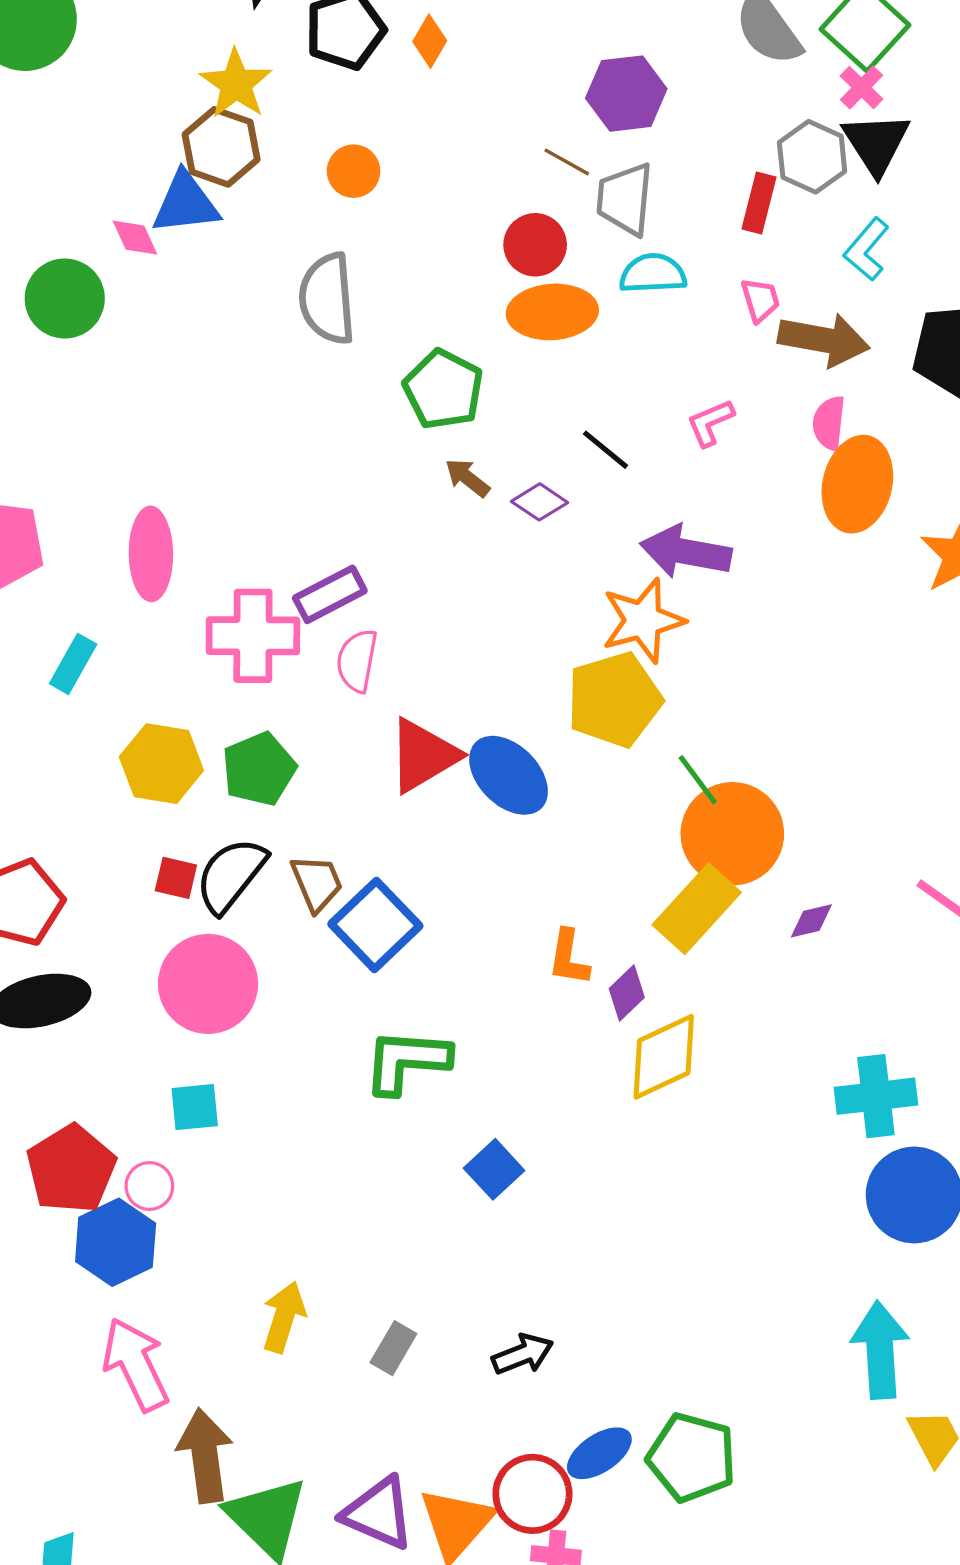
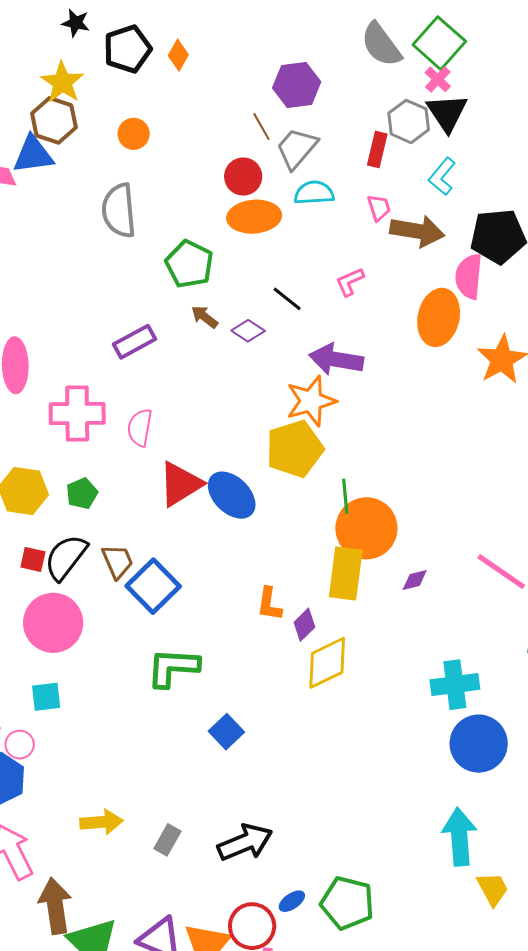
brown line: (567, 162) -> (261, 127), turned 32
gray trapezoid: (625, 199) -> (297, 148), turned 36
pink semicircle: (829, 423) -> (469, 276), moved, size x1.4
purple rectangle: (330, 594) -> (135, 342), moved
green pentagon: (259, 769) -> (82, 493), size x0.7
green line: (698, 780) -> (345, 496), turned 32
yellow rectangle: (697, 909) -> (346, 574), turned -34
yellow arrow: (284, 1317) -> (101, 822), turned 69
black arrow: (523, 1354) -> (245, 842), size x1.5
blue ellipse: (599, 1453) -> (292, 901), size x0.7

